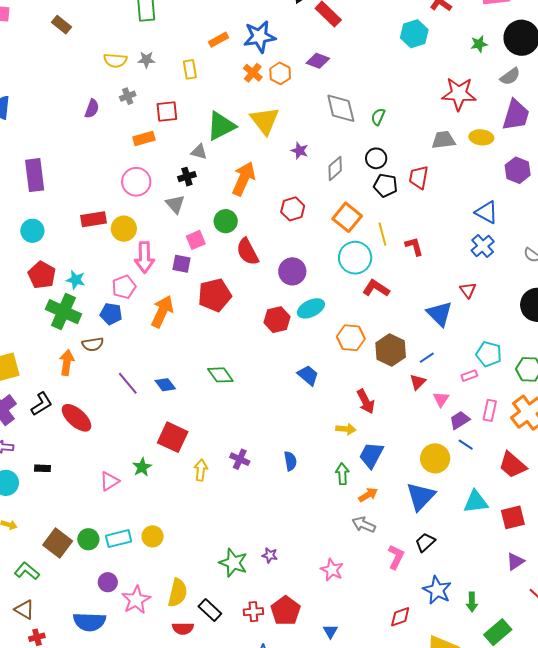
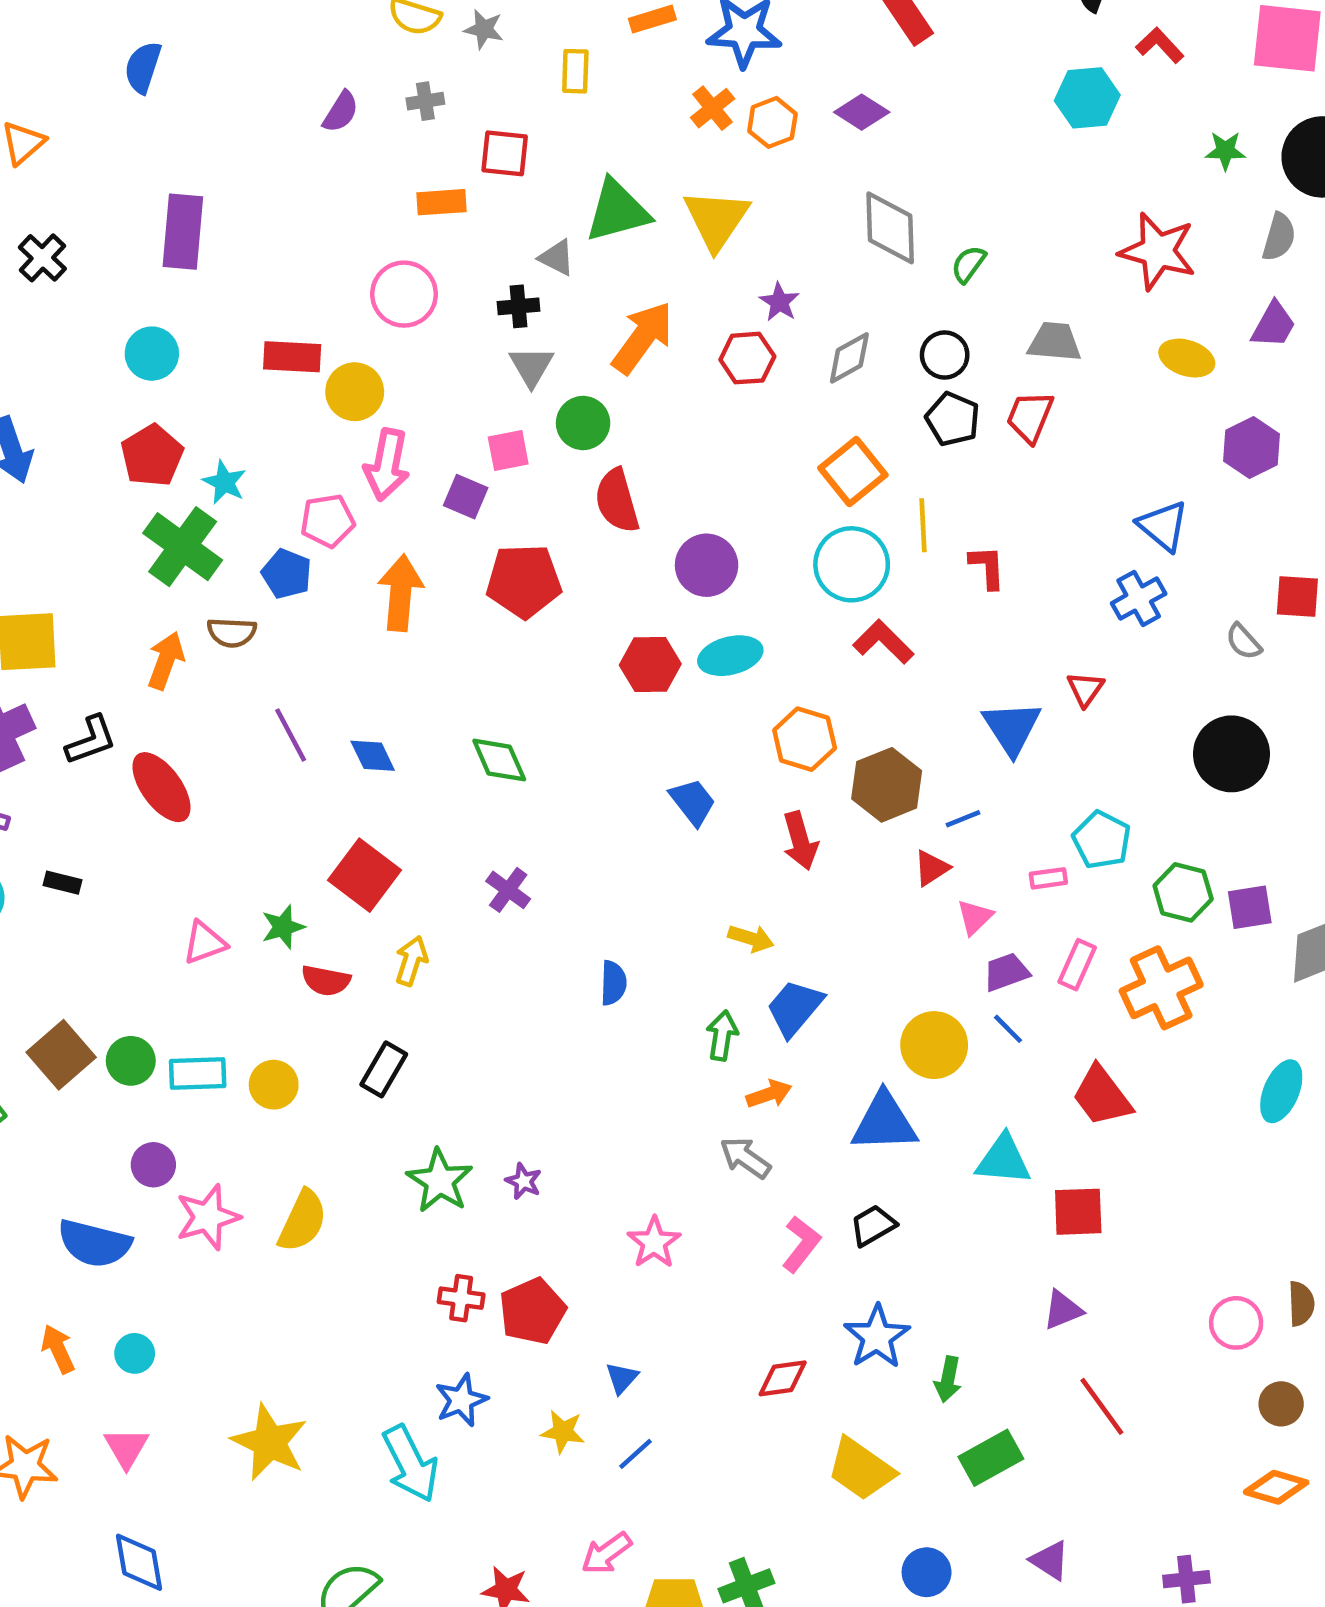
gray semicircle: (510, 76) -> (1279, 237), turned -50
purple trapezoid: (516, 115) -> (1274, 325), size x0.7
gray trapezoid: (443, 140) -> (1055, 342), moved
gray triangle: (175, 204) -> (531, 366), moved
red hexagon: (293, 209) -> (747, 358), moved
orange arrow: (162, 312) -> (401, 593), turned -32
red arrow: (366, 401) -> (800, 841), moved
purple cross: (240, 459) -> (508, 890), moved
blue triangle: (421, 496) -> (884, 1122), turned 32
black rectangle: (210, 610) -> (384, 1069), moved, turned 65
red semicircle: (183, 628) -> (326, 980), moved

